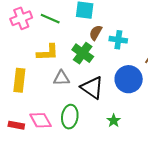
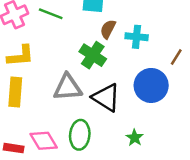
yellow L-shape: (48, 53) -> (20, 56), moved
gray triangle: (62, 78) -> (68, 87), size x1.4

